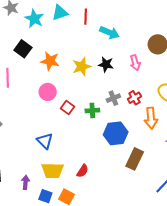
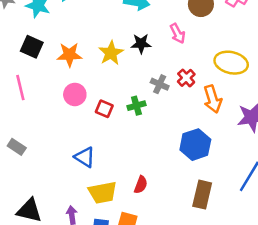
gray cross: (113, 98) -> (160, 84), turned -32
blue hexagon: (116, 133) -> (195, 145), moved
brown rectangle: (135, 159) -> (202, 195), moved

